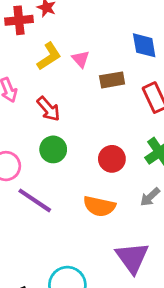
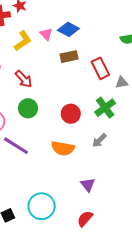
blue diamond: (144, 45) -> (68, 29), moved, turned -50
pink triangle: (81, 59) -> (46, 34), moved
purple triangle: (132, 258) -> (88, 185), size x0.6

